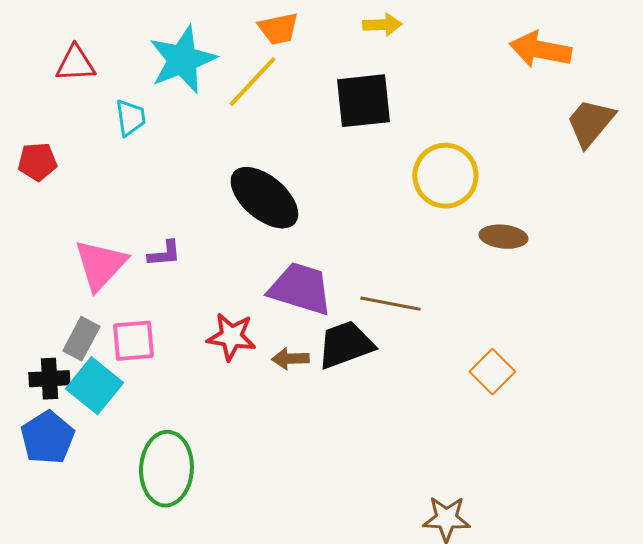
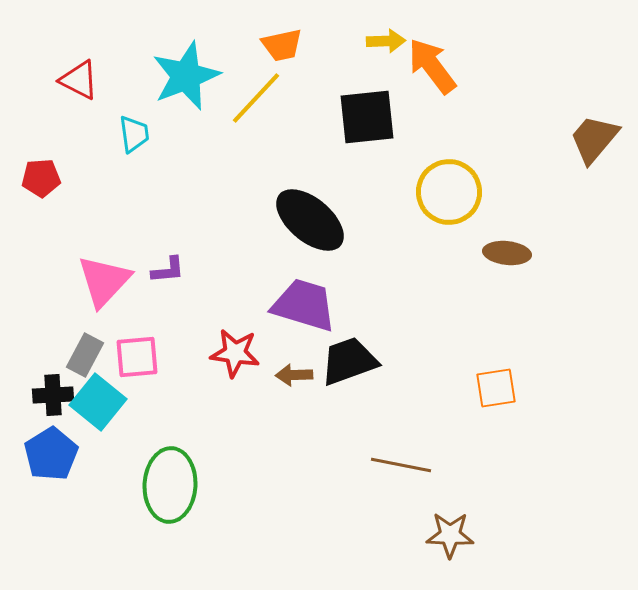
orange arrow: (540, 50) -> (432, 66), moved, turned 42
red triangle: (75, 64) -> (79, 80), turned 30
black ellipse: (264, 198) -> (310, 220), moved
brown line: (390, 304) -> (401, 465), moved
orange square: (492, 372) -> (496, 388), turned 36

